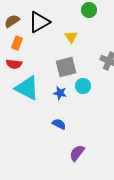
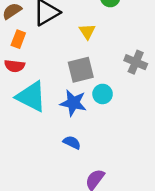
blue star: (60, 93) -> (73, 103), size x1.5

